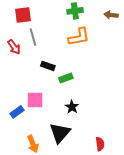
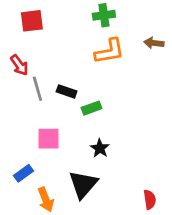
brown arrow: (111, 15) -> (154, 43), moved
gray line: (33, 37) -> (37, 89), moved
blue rectangle: (17, 112) -> (24, 173), moved
red semicircle: (100, 144) -> (150, 200), moved

